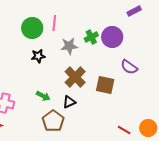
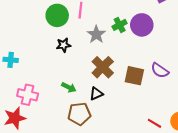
gray star: (69, 46) -> (96, 34), turned -30
purple semicircle: (129, 67) -> (160, 70), moved
brown pentagon: (53, 121) -> (79, 114), turned 30

